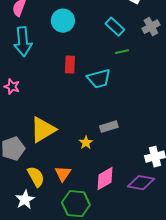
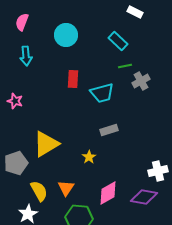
gray cross: (151, 27) -> (141, 81), moved
cyan arrow: (23, 42) -> (26, 56), size x0.7
gray rectangle: (109, 127) -> (109, 130), moved

